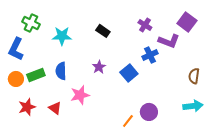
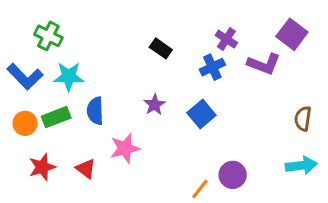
cyan star: (62, 36) -> (69, 77), moved
blue L-shape: (16, 49) -> (25, 77), turned -70
blue cross: (150, 55) -> (212, 67), moved

